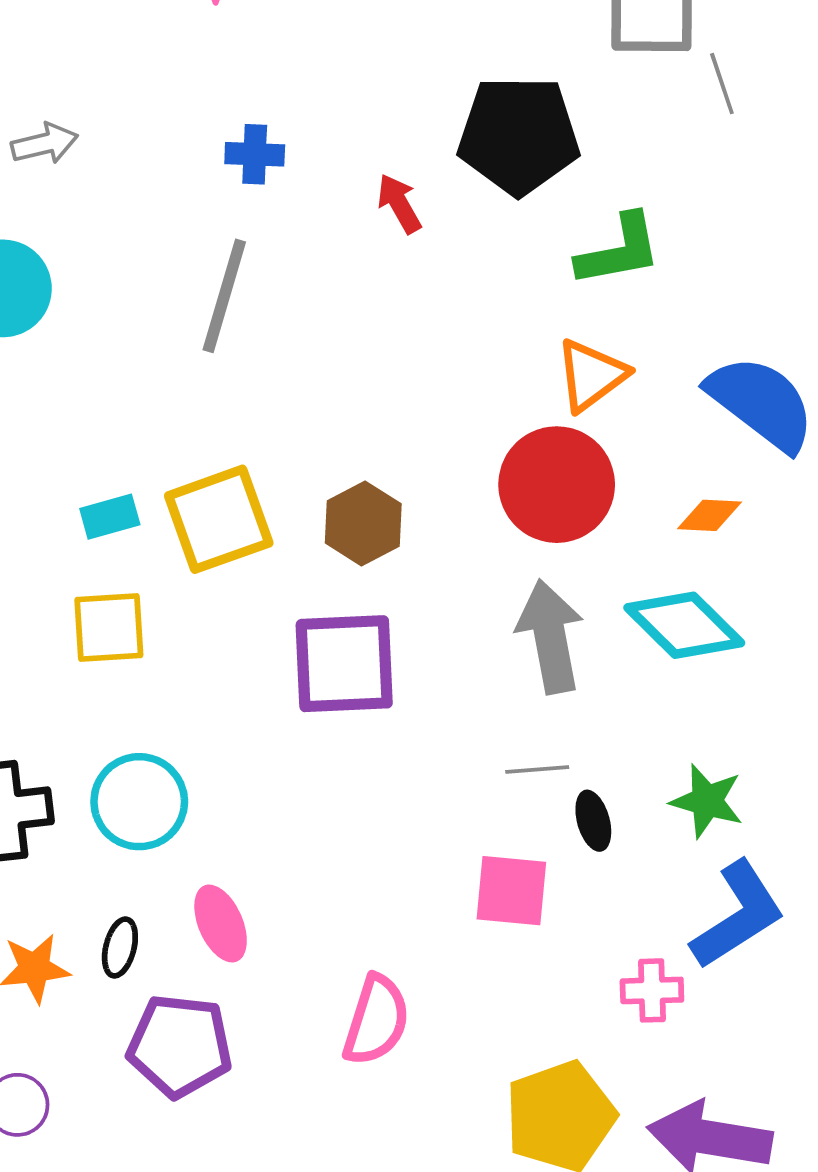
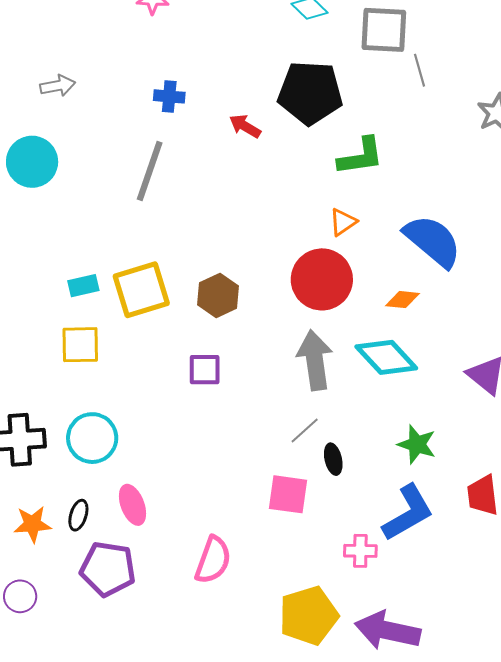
red arrow: (399, 204) -> (245, 126), turned -32
orange triangle: (591, 375) -> (343, 222), size x0.7
purple square: (344, 664) -> (205, 370), size x0.6
gray line: (537, 769) -> (305, 431), turned -40
green star: (707, 801) -> (417, 444), moved

